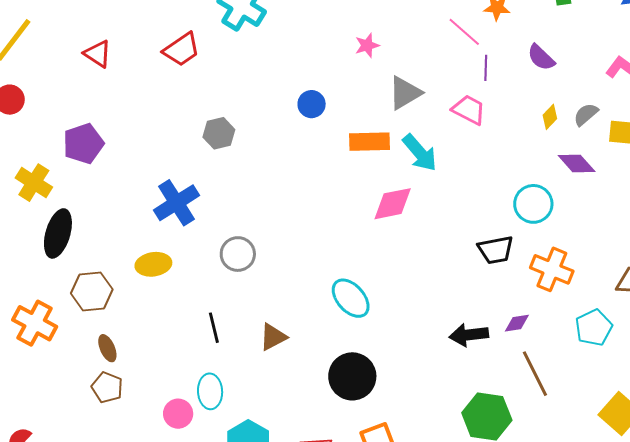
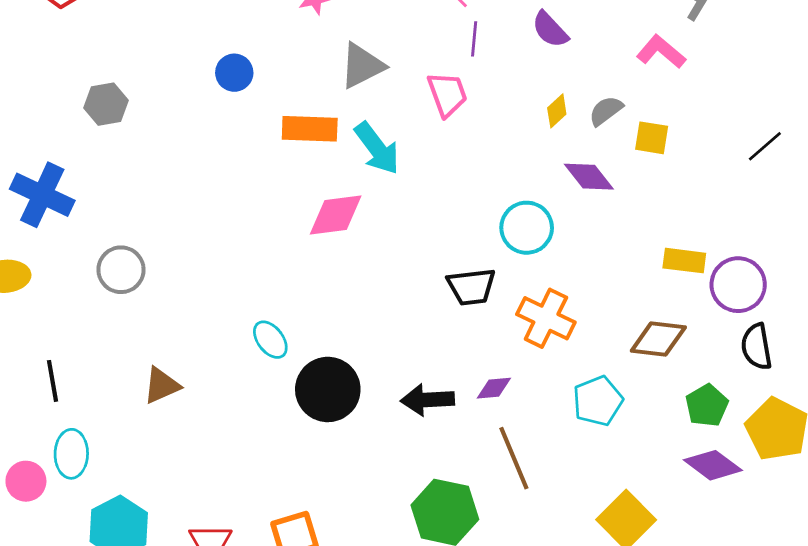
pink trapezoid: (469, 110) -> (447, 94), turned 39
blue cross: (176, 203) -> (42, 195), turned -36
cyan ellipse: (351, 298) -> (270, 340), size x0.7
black line: (214, 328) -> (53, 381), moved
black circle: (352, 376) -> (328, 389), moved

